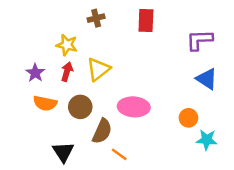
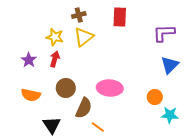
yellow triangle: (98, 69) -> (84, 37), moved
blue triangle: (207, 79) -> (170, 65), turned 42
orange semicircle: (45, 103) -> (31, 95), moved

